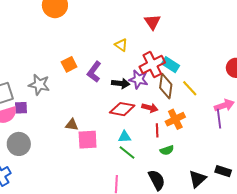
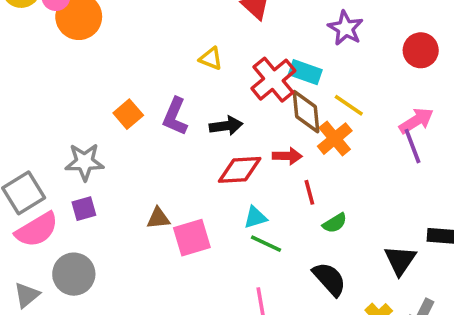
purple star: (139, 79) -> (346, 28), moved, turned 30
purple square: (21, 108) -> (84, 209), moved
orange cross: (175, 119) -> (335, 139), moved

